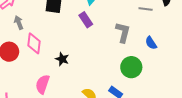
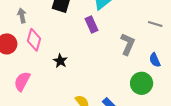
green circle: (131, 67) -> (142, 83), moved
pink semicircle: (42, 84) -> (22, 81), moved

